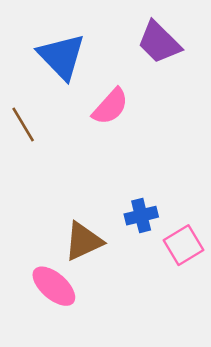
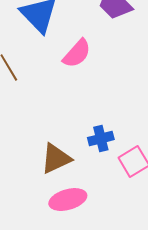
pink ellipse: (54, 286) -> (68, 200), moved, turned -57

